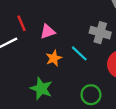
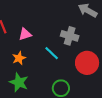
orange star: (54, 58) -> (19, 58), moved

